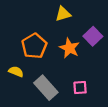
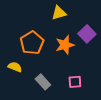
orange star: (69, 48) -> (65, 45), turned 30
gray rectangle: (46, 88) -> (43, 82), size x0.7

